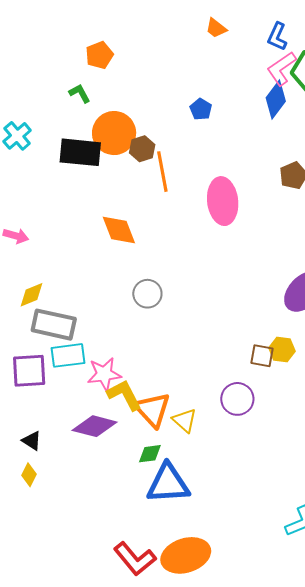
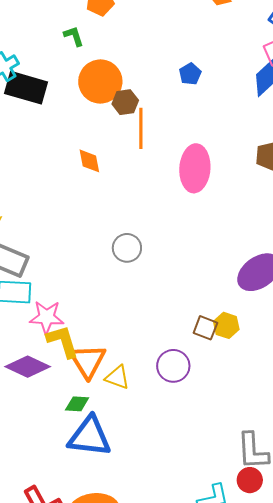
black rectangle: (80, 152) -> (26, 88), moved
orange diamond: (119, 230) -> (89, 161), moved, size x0.7
gray circle: (147, 294) -> (127, 248), moved
yellow triangle: (185, 420) -> (117, 377), turned -32

